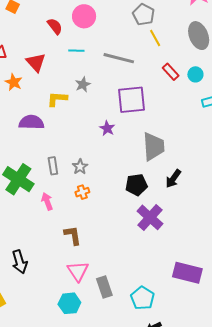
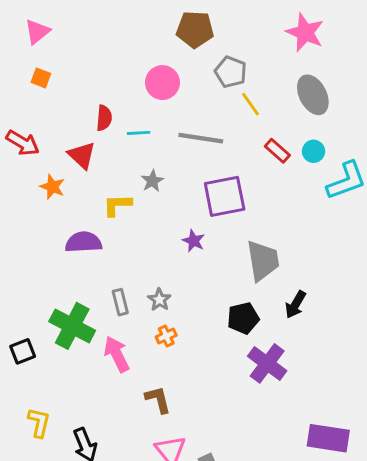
pink circle: (84, 16) -> (162, 83), moved
red semicircle: (55, 26) -> (104, 118), moved, turned 48
pink arrow: (47, 201) -> (117, 354), size x1.4

